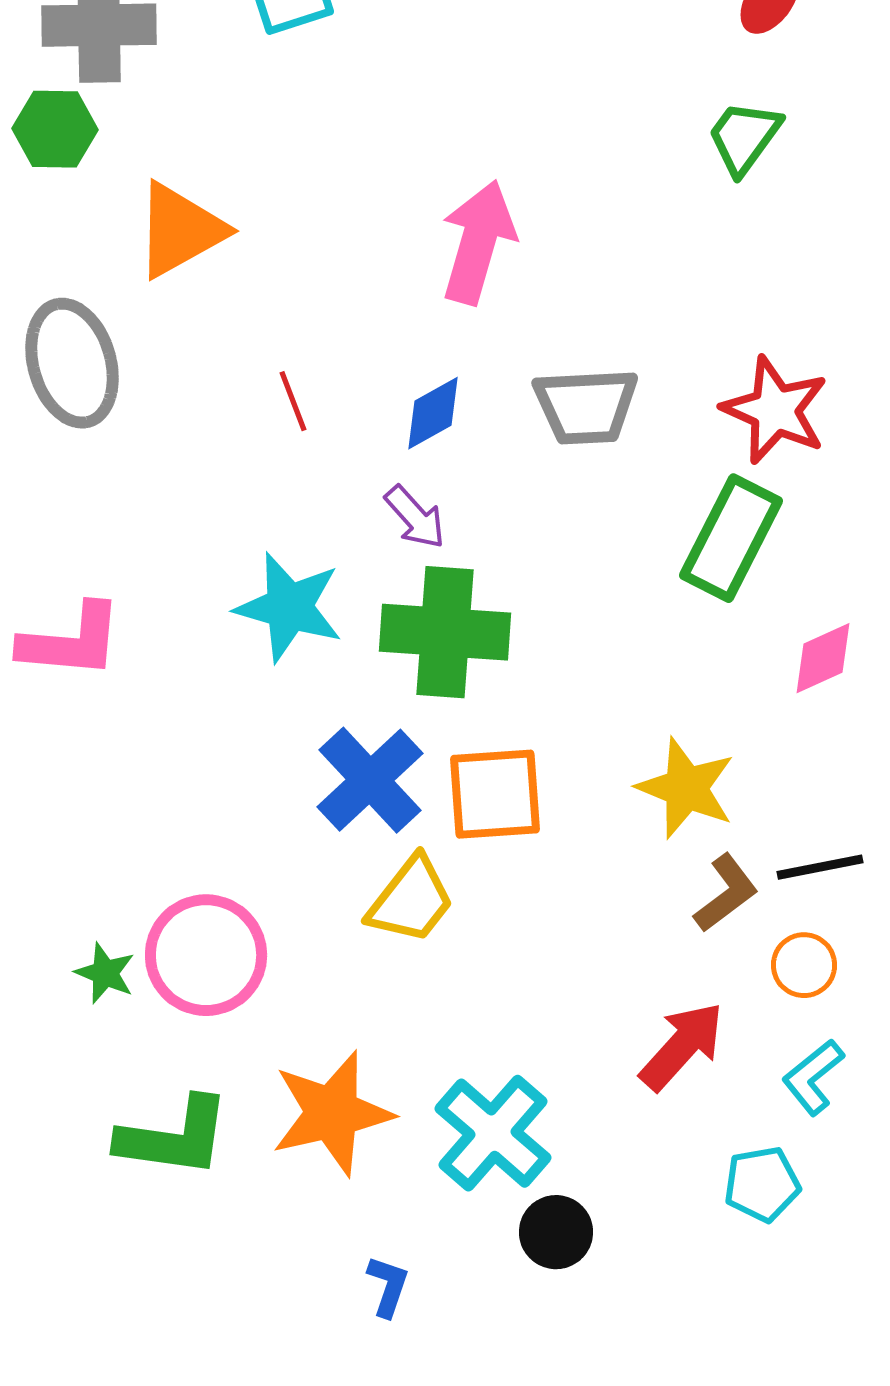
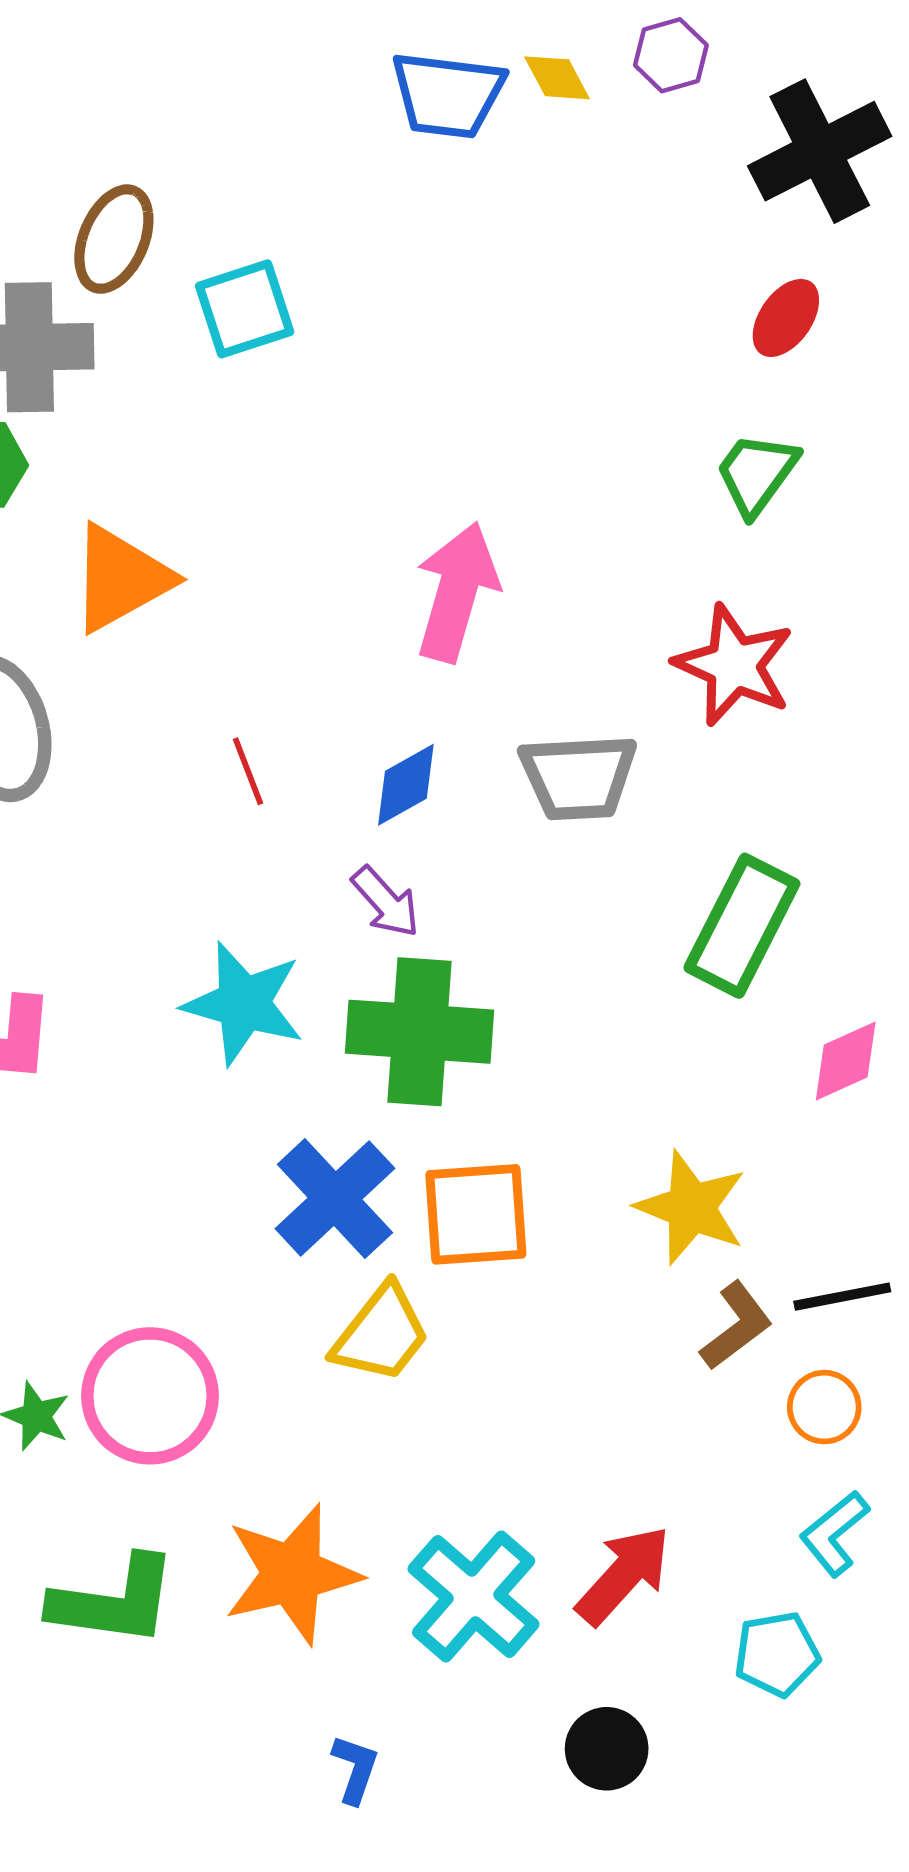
red star: (775, 410) -> (734, 665), moved
red arrow: (682, 1046) -> (624, 1575), moved
black circle: (556, 1232) -> (607, 1749), moved

